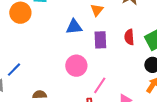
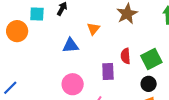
purple rectangle: (100, 40) -> (108, 72), moved

